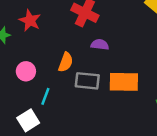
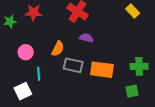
red star: (30, 21) -> (33, 13), turned -30
cyan line: (45, 96) -> (39, 74), turned -32

